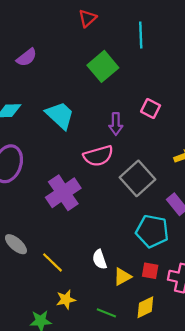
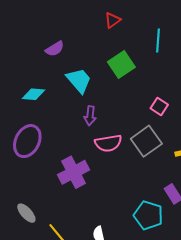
cyan trapezoid: (60, 115) -> (79, 80), moved
purple arrow: (116, 124) -> (90, 116), moved
gray square: (137, 178) -> (146, 141), moved

